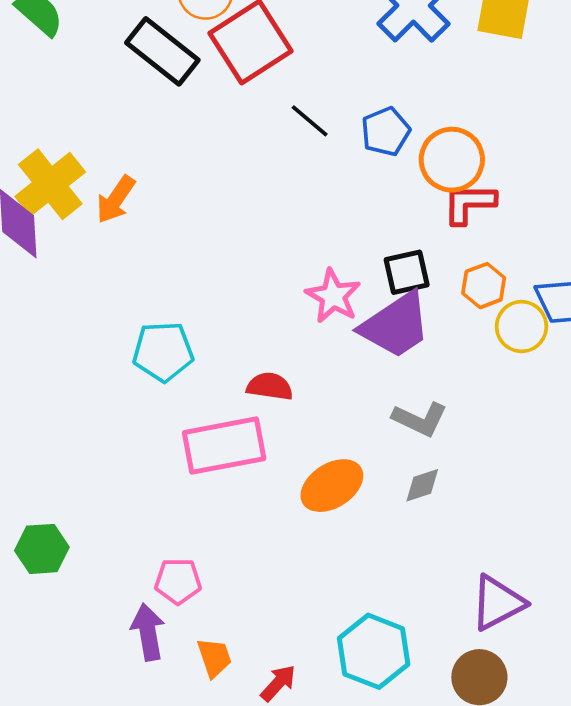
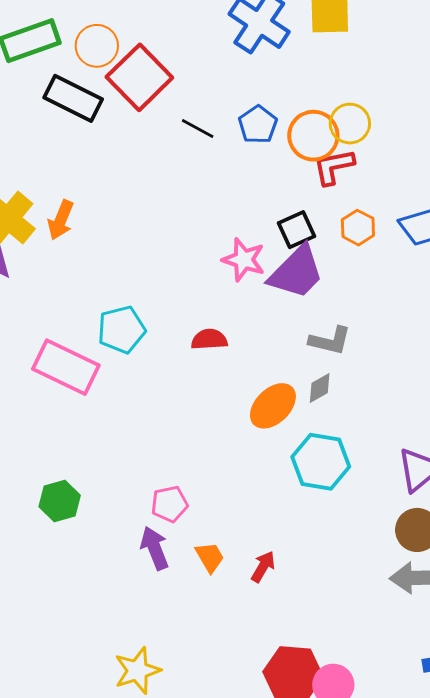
yellow circle: (521, 327) -> (350, 124), moved
pink rectangle: (224, 446) -> (66, 367), moved, turned 48
gray diamond: (422, 485) -> (320, 388), moved
cyan hexagon: (374, 651) -> (321, 462), moved

